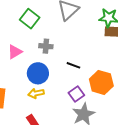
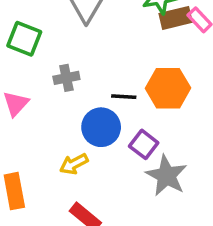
blue circle: (38, 73) -> (101, 127), moved
orange hexagon: (101, 82) -> (168, 88), moved

